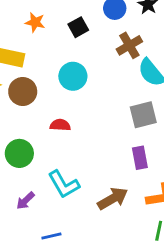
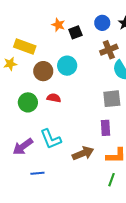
orange star: (35, 22) -> (58, 25), moved
brown circle: (23, 92) -> (43, 71), moved
green circle: (19, 153) -> (28, 102), moved
purple arrow: (25, 201) -> (23, 147), size x1.5

